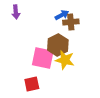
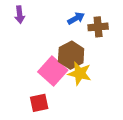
brown cross: (71, 22) -> (98, 27), moved
pink square: (43, 58) -> (53, 71), turned 30

